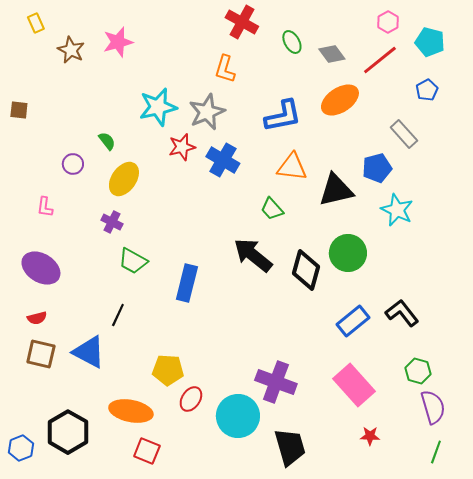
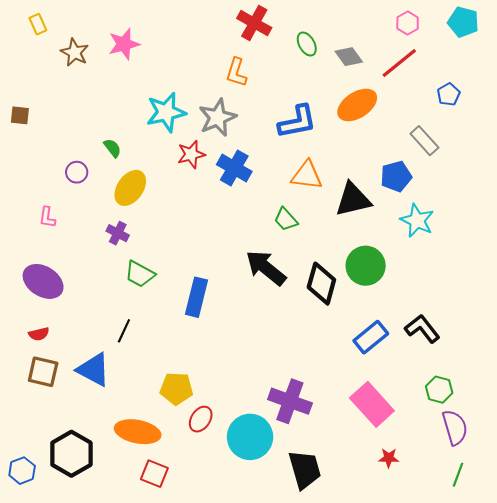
cyan pentagon: (430, 42) -> (463, 22), moved

